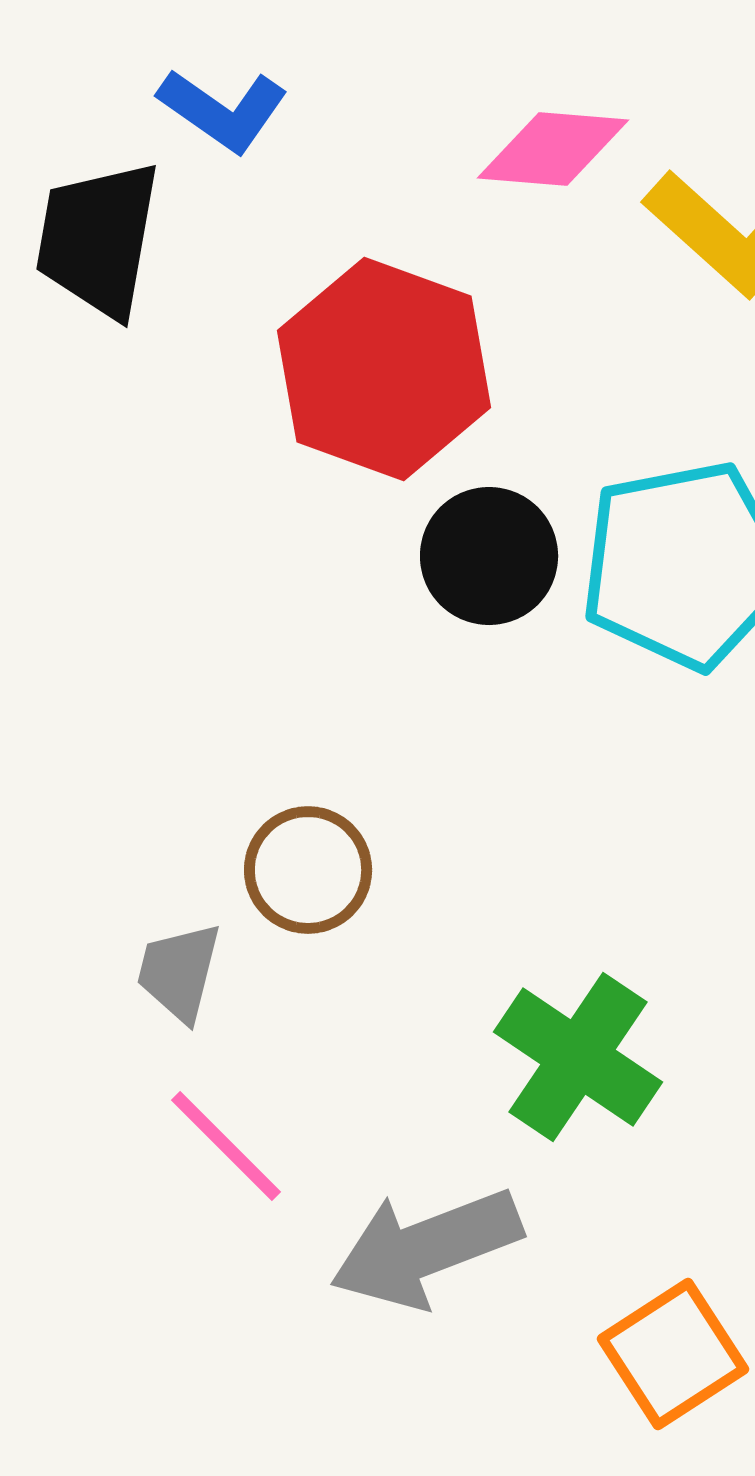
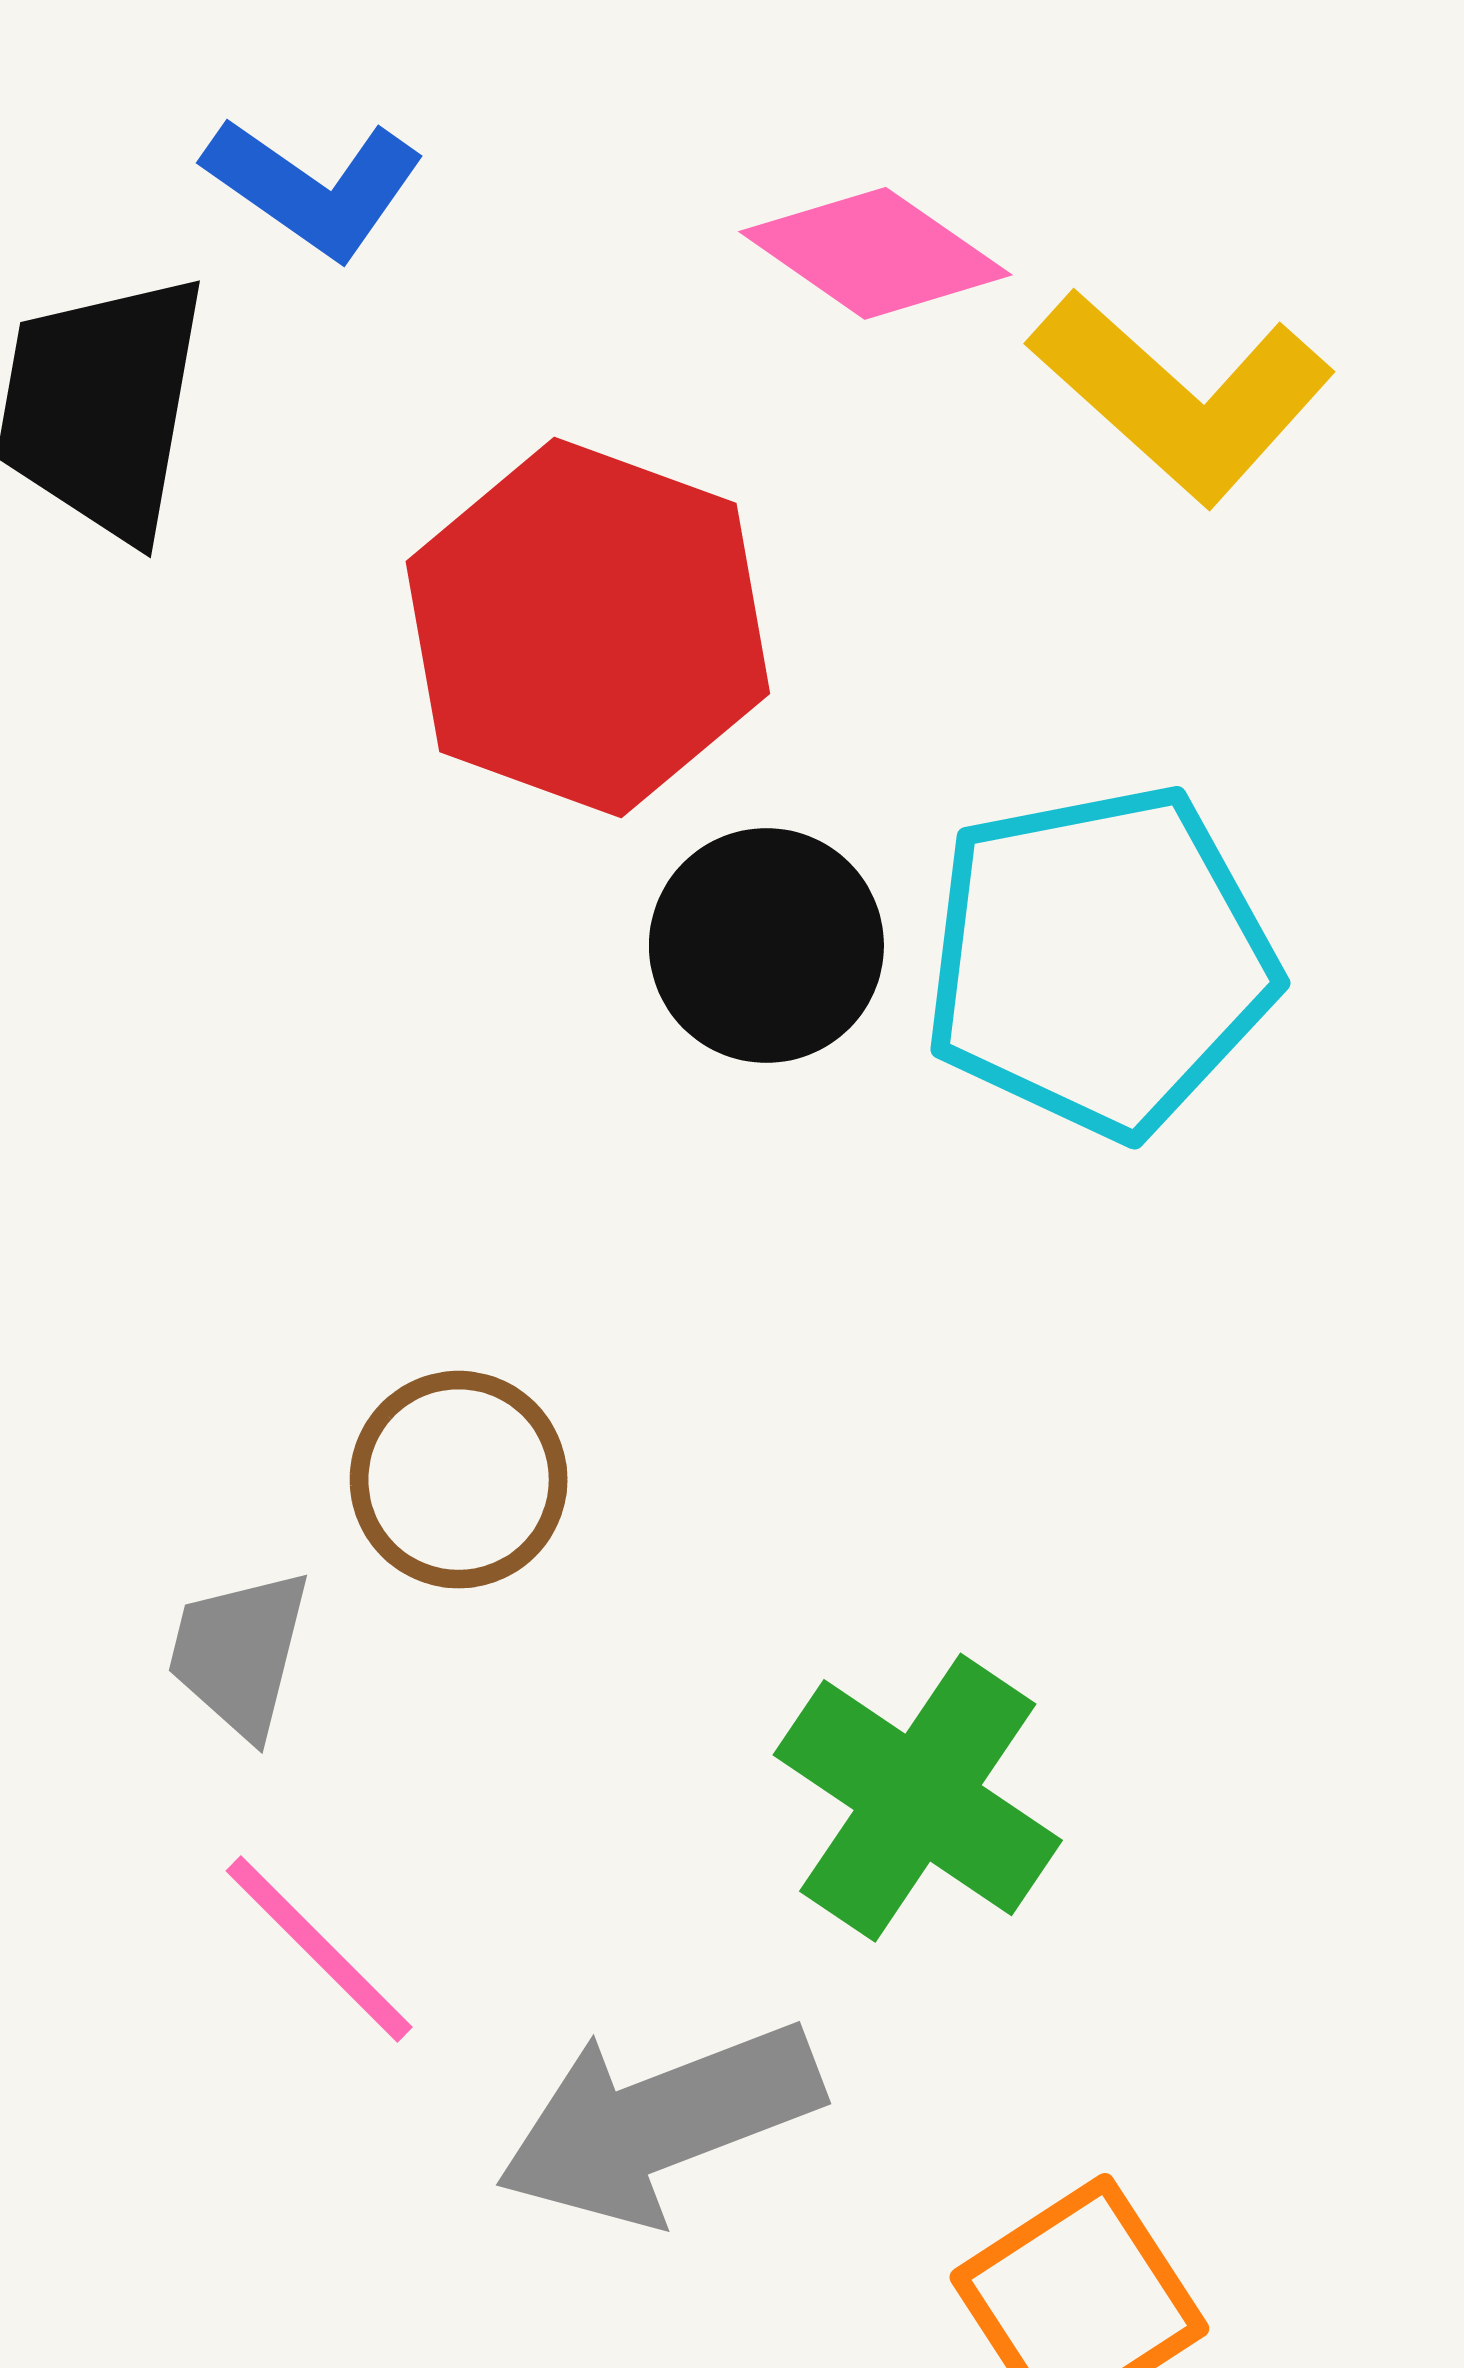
pink diamond: (553, 149) -> (875, 253), turned 30

